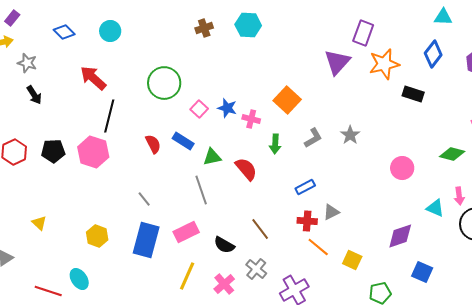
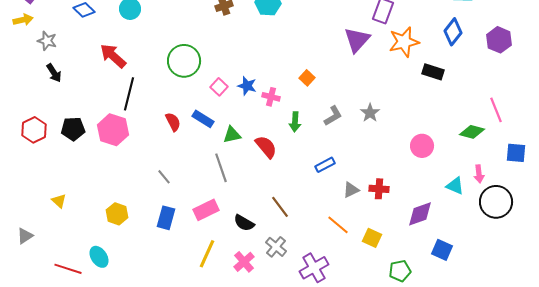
orange square: (287, 100) -> (307, 78), size x0.6
red cross: (307, 221) -> (379, 189), moved
blue rectangle: (146, 240) -> (166, 218), size x0.7

